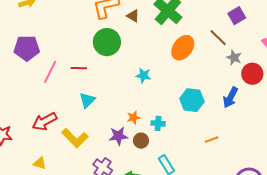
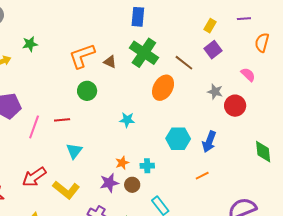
brown line: (218, 38) -> (184, 63), moved
green circle: (107, 42) -> (87, 91), size x0.7
blue arrow: (230, 97) -> (209, 142), moved

